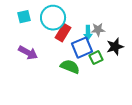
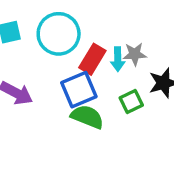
red rectangle: (63, 33) -> (92, 59), moved
blue square: (82, 48) -> (79, 90), moved

